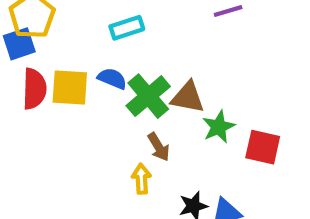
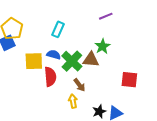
cyan rectangle: (127, 28) -> (58, 29), turned -42
red semicircle: (34, 89) -> (50, 77), moved
green star: (219, 127) -> (102, 46), moved

